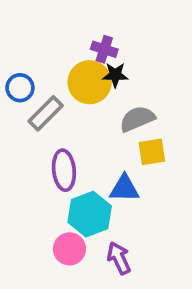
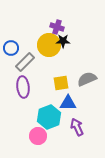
gray semicircle: (137, 119) -> (87, 79), moved
yellow square: (152, 152) -> (61, 83), moved
purple ellipse: (64, 170) -> (23, 87), moved
purple arrow: (119, 258) -> (77, 127), moved

